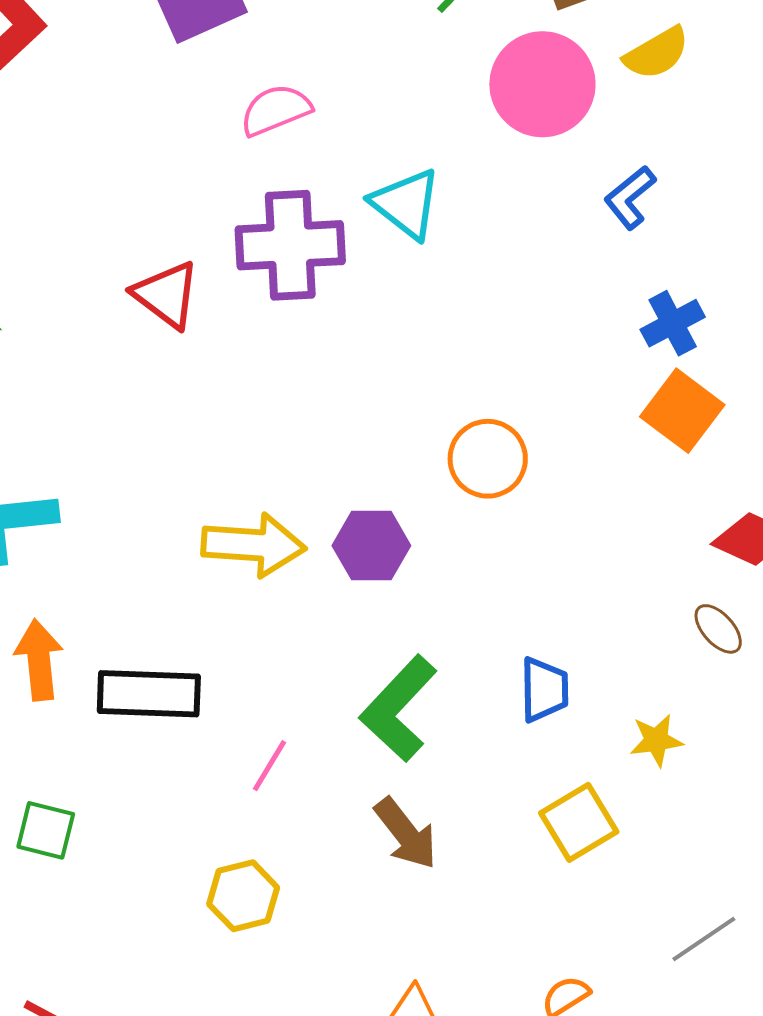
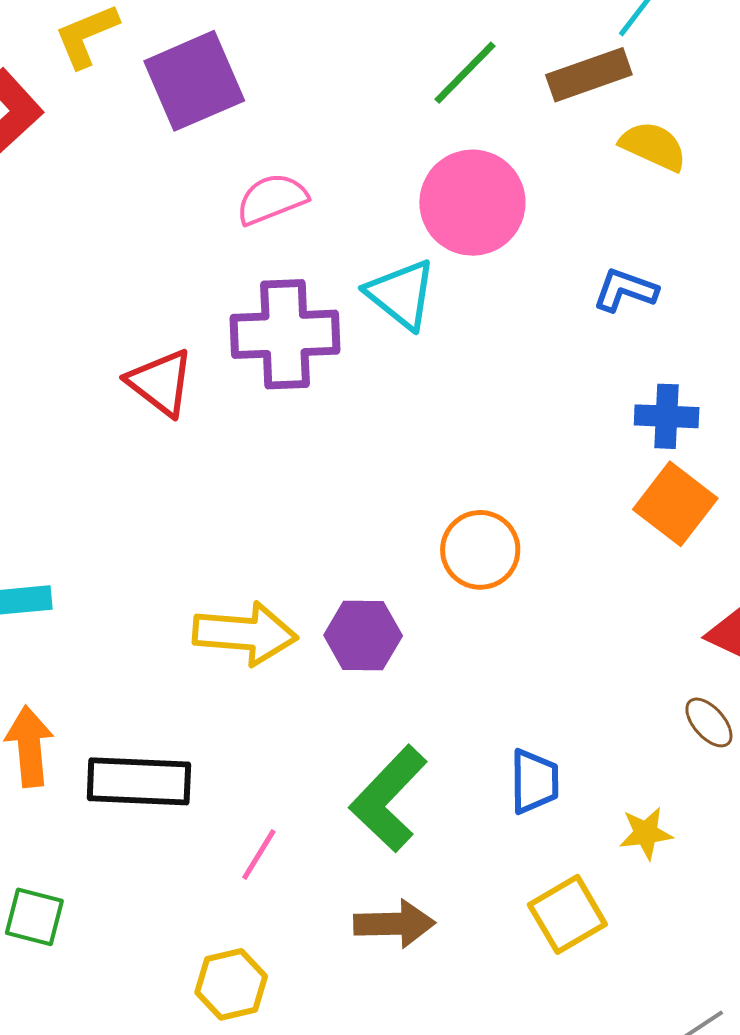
yellow semicircle: (657, 53) -> (653, 146), turned -126
pink circle: (542, 84) -> (472, 203), moved
blue L-shape: (630, 197) -> (625, 290), turned 58
blue cross: (673, 323) -> (667, 416), turned 30
brown arrow: (406, 834) -> (394, 924), turned -54

